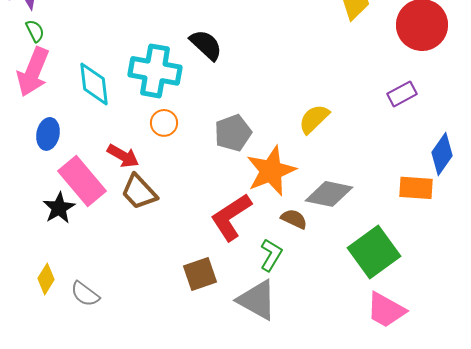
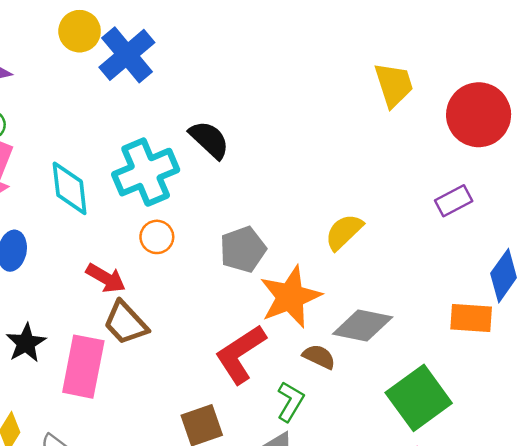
cyan cross: (155, 71) -> (146, 172), turned -33
pink rectangle: (82, 181) -> (83, 367), moved, turned 51

